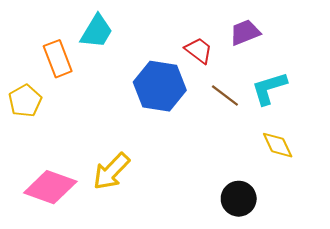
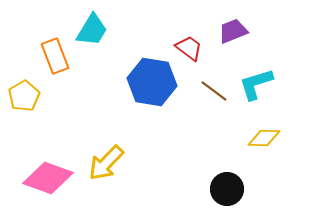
yellow diamond: (278, 145) -> (264, 138), turned -64

